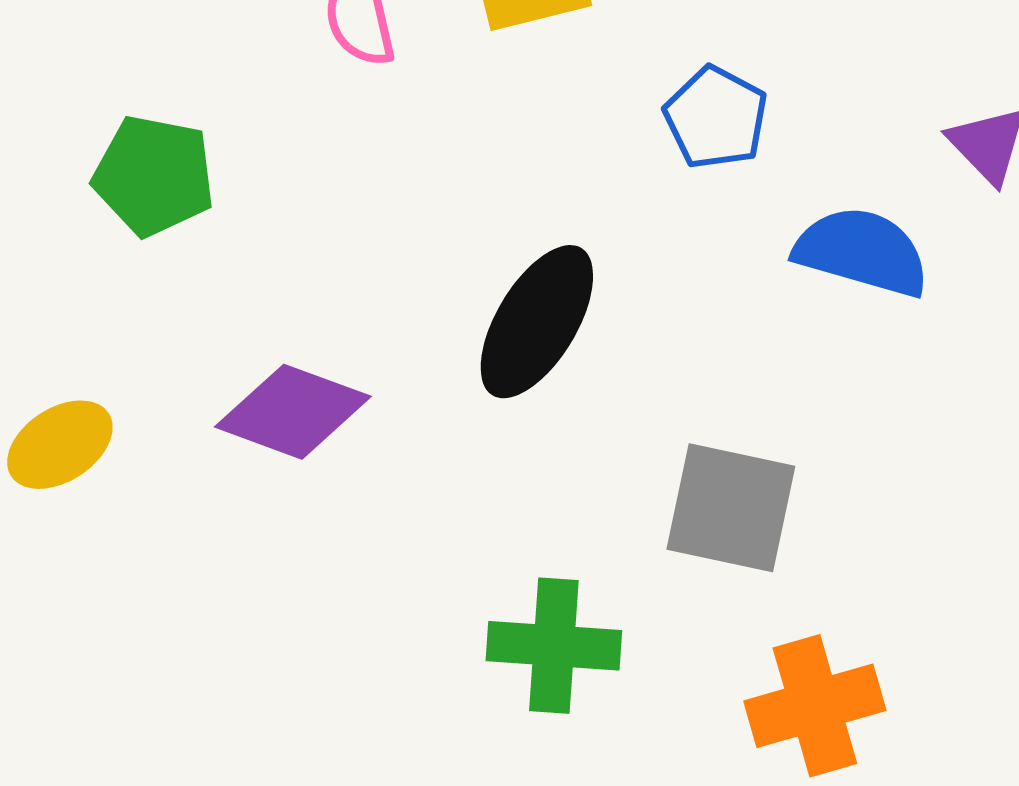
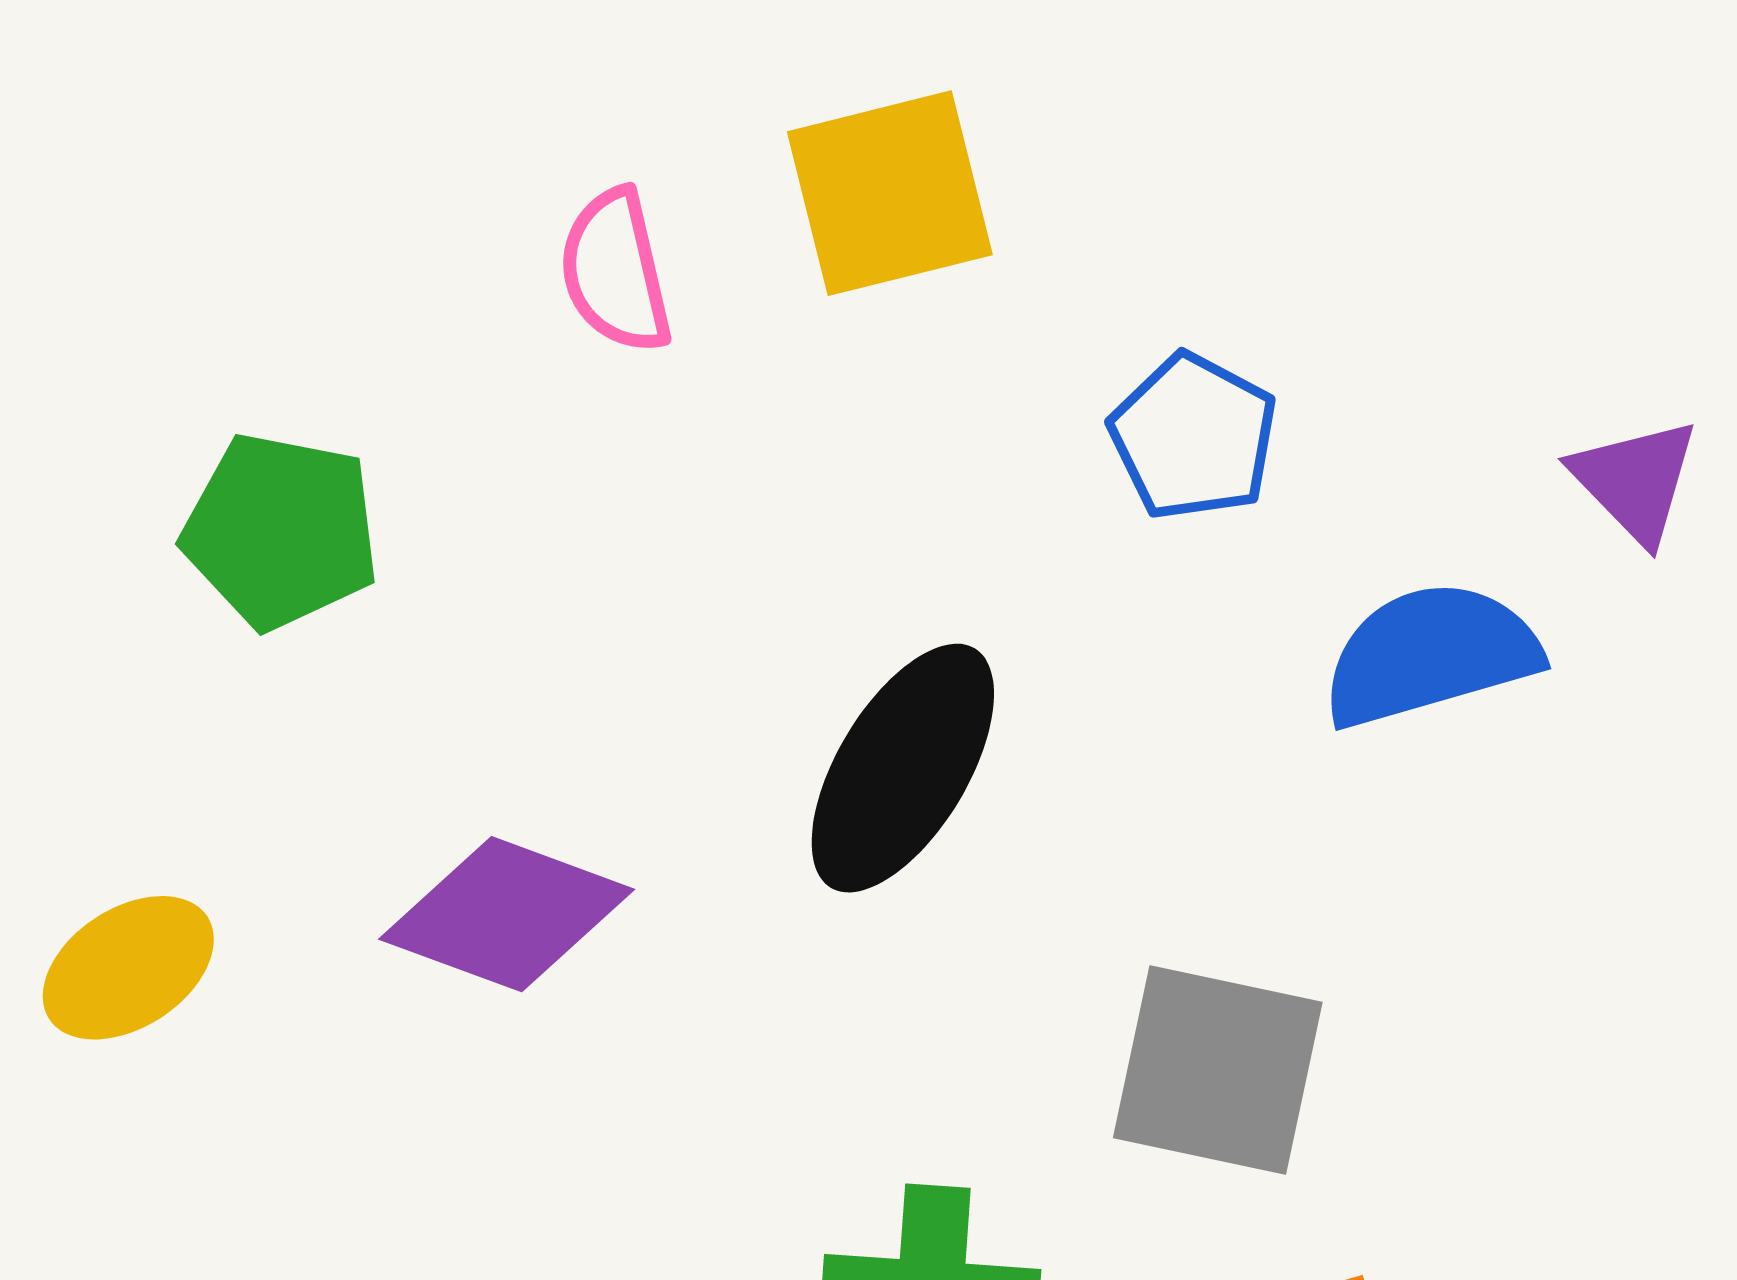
blue semicircle: (862, 252) -> (1431, 654), turned -32

